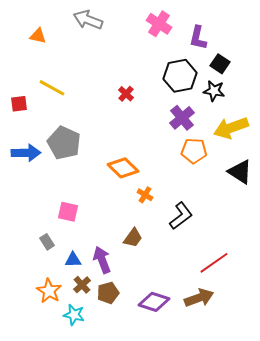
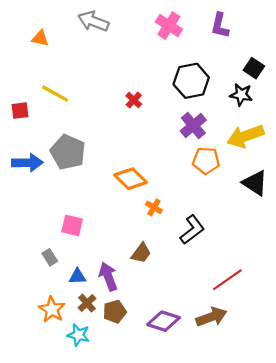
purple L-shape: (198, 38) -> (220, 26), moved
black square: (220, 64) -> (254, 68), moved
black star: (214, 91) -> (241, 95), moved

